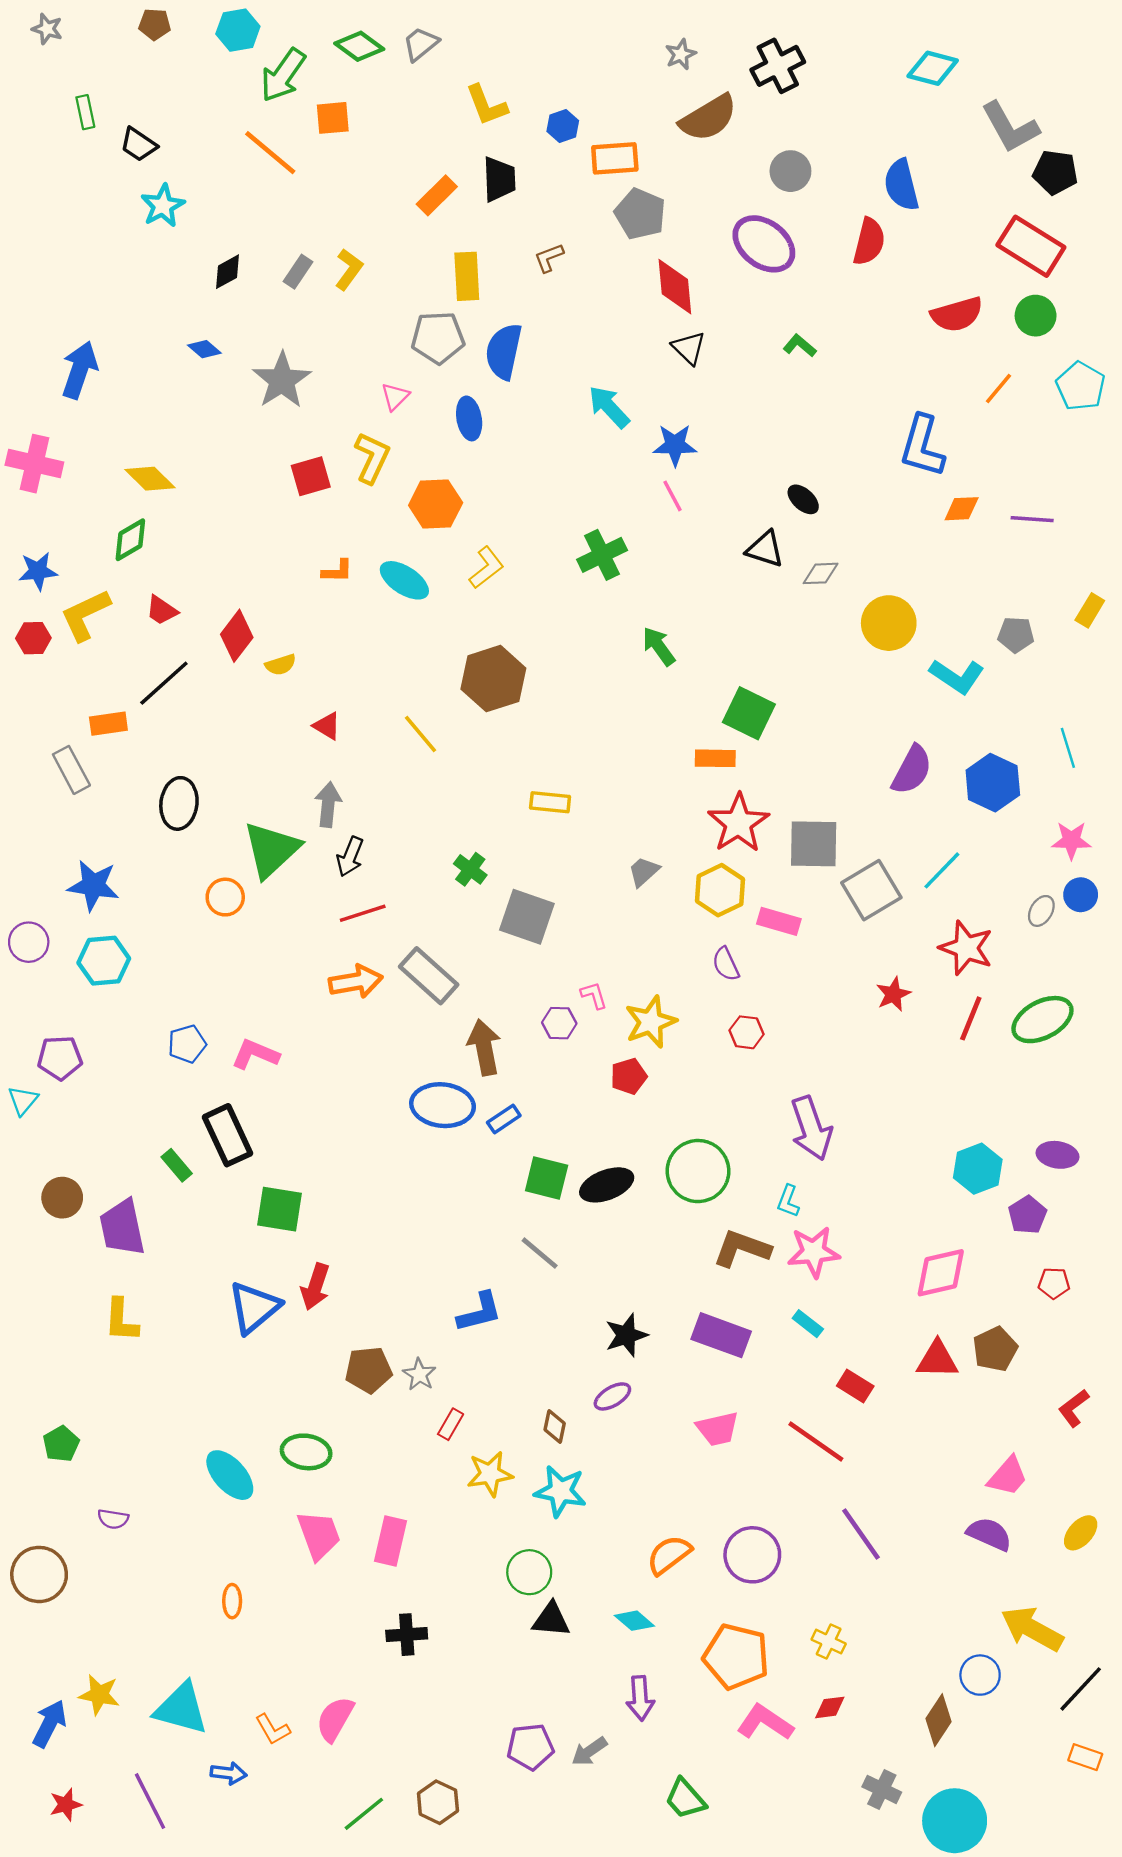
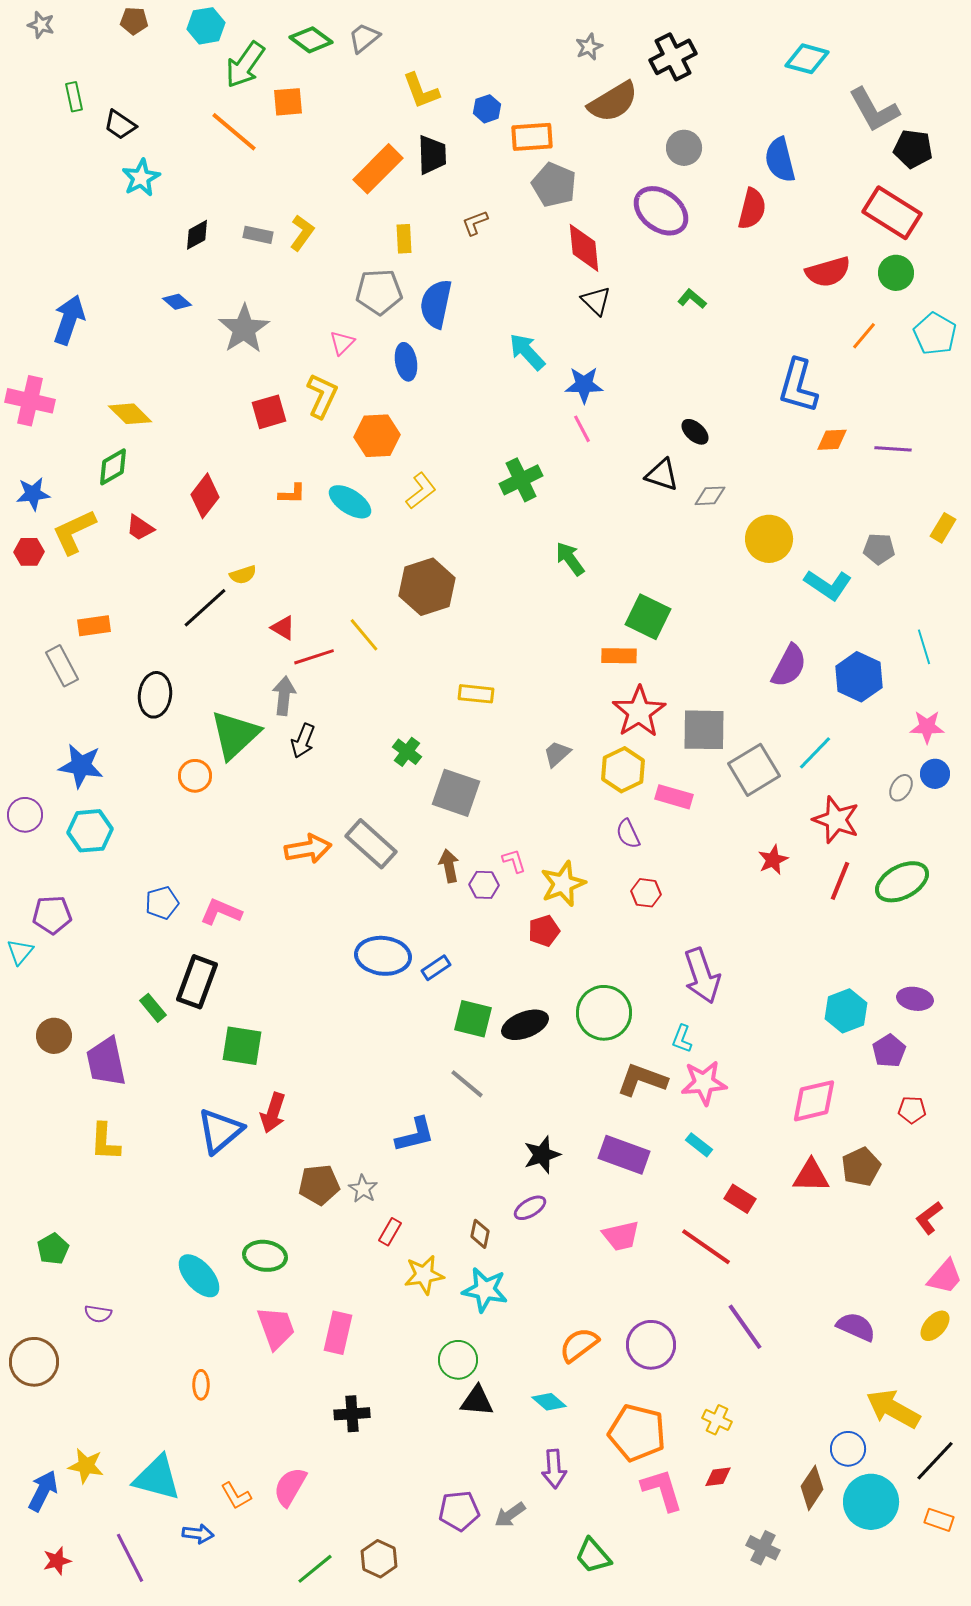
orange rectangle: (437, 195) -> (378, 169), size x1.4
gray rectangle: (298, 272) -> (258, 235), turned 68
yellow rectangle: (467, 276) -> (404, 239), size x0.7
red diamond: (237, 636) -> (205, 496), moved
black line: (164, 683) -> (205, 608), moved
red line: (363, 913) -> (314, 657), moved
brown arrow: (484, 1047) -> (449, 866), moved, size x0.7
black rectangle: (227, 1135) -> (197, 982), turned 45
pink trapezoid: (1008, 1476) -> (945, 1277), moved
pink L-shape: (765, 1722) -> (662, 1490), turned 39
cyan circle: (955, 1821) -> (871, 1502), moved

